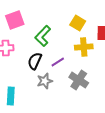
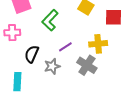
yellow cross: (84, 47) -> (98, 44), moved
black semicircle: (35, 61) -> (32, 54), moved

